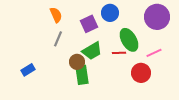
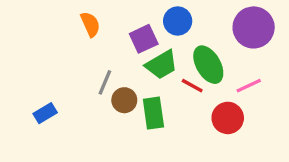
gray line: (58, 39) -> (105, 82), moved
green trapezoid: (92, 51) -> (161, 65), moved
red line: (119, 53) -> (192, 86), turned 32
green rectangle: (82, 75) -> (153, 113), moved

